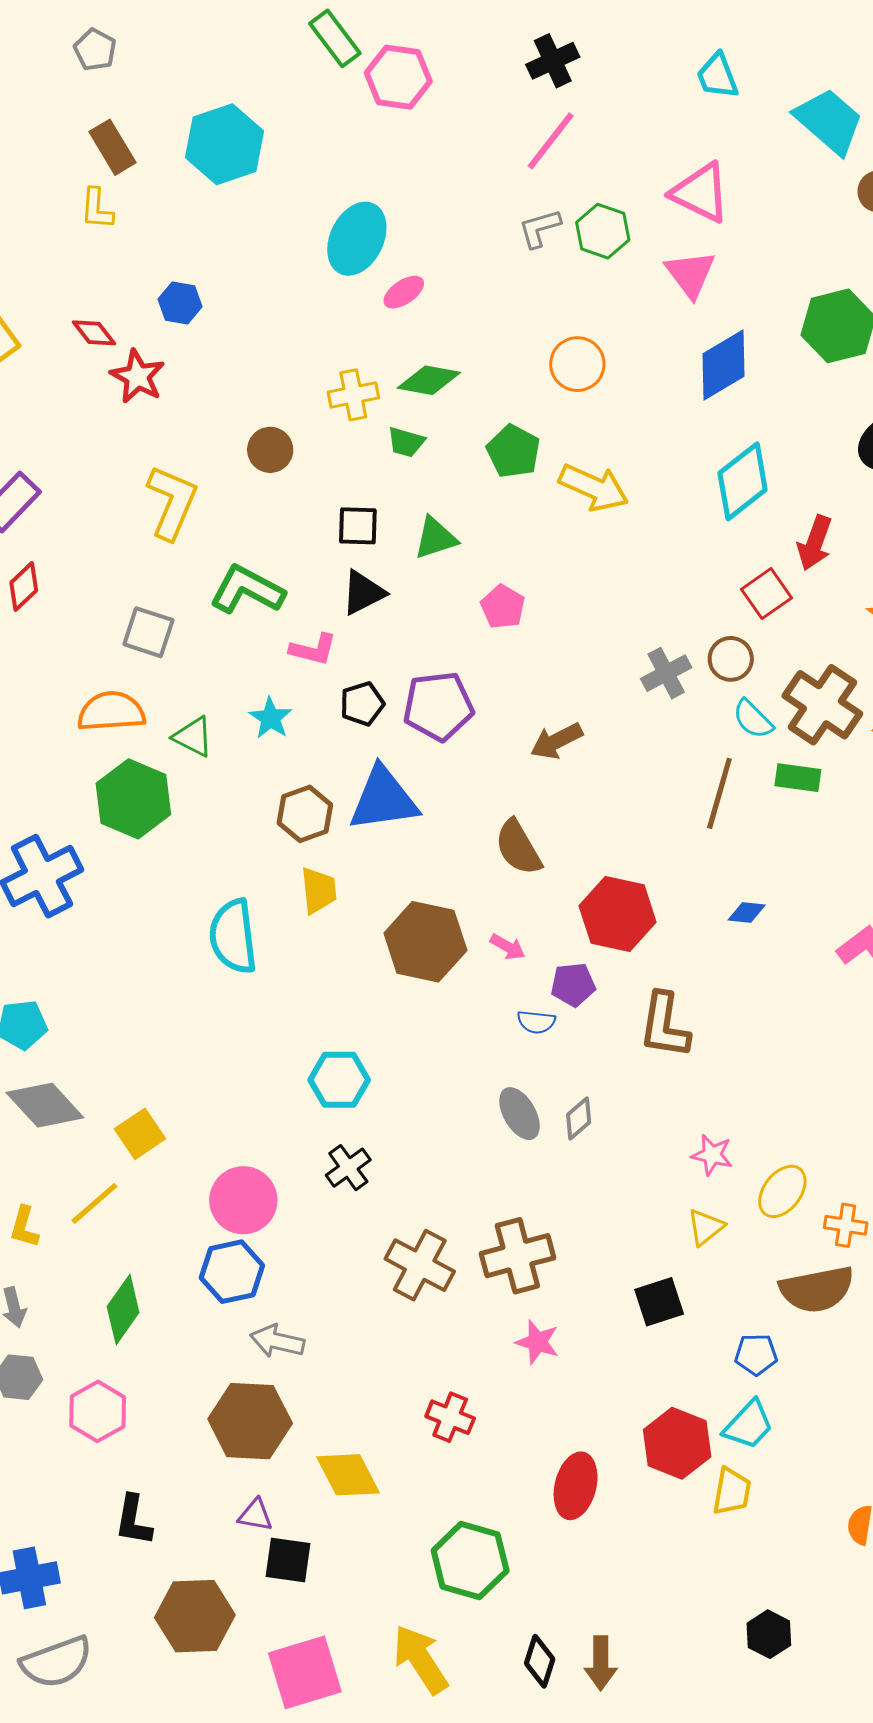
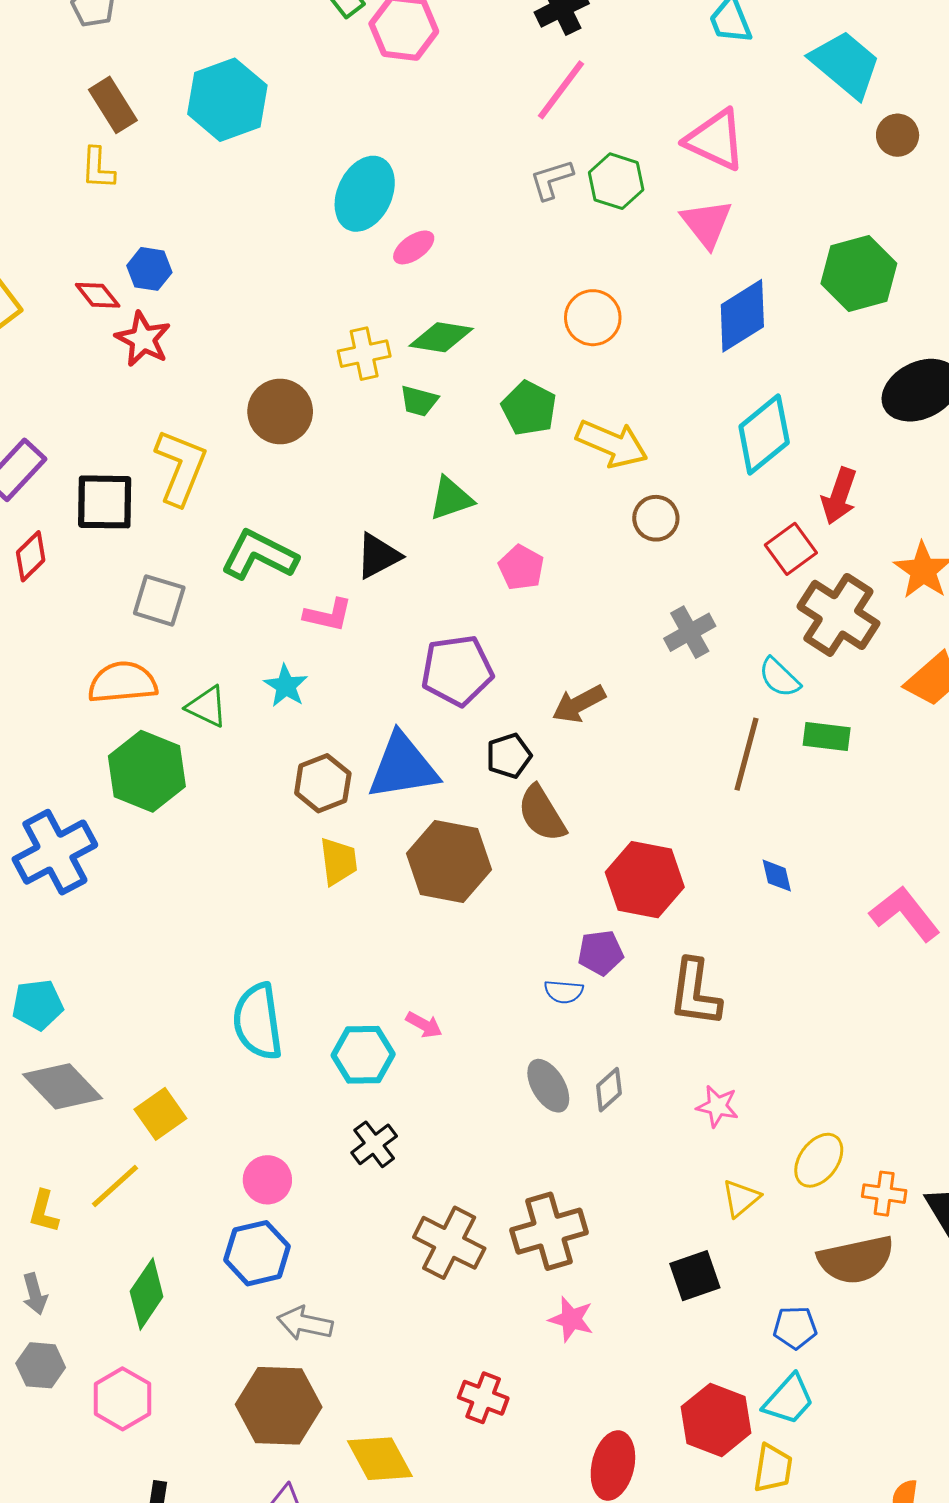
blue hexagon: (180, 303) -> (149, 269), moved
brown circle: (270, 450) -> (280, 412), size x1.4
black square: (358, 526) -> (105, 502), moved, size x1.4
brown circle: (731, 659) -> (656, 518), moved
black pentagon: (362, 704) -> (509, 756), moved
brown cross: (822, 705) -> (838, 615), moved
blue diamond: (747, 912) -> (777, 876), turned 72
cyan semicircle: (233, 936) -> (258, 1021), moved
brown hexagon: (425, 942) -> (449, 862), moved
pink arrow: (508, 947) -> (424, 1025), moved
pink star: (712, 1155) -> (717, 1106), moved
pink circle: (243, 1200) -> (267, 1180), size x0.7

